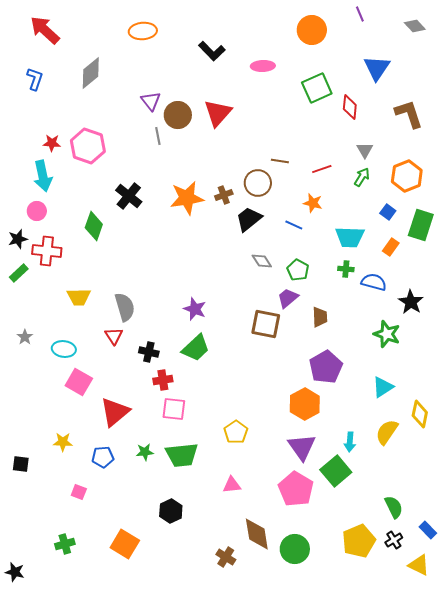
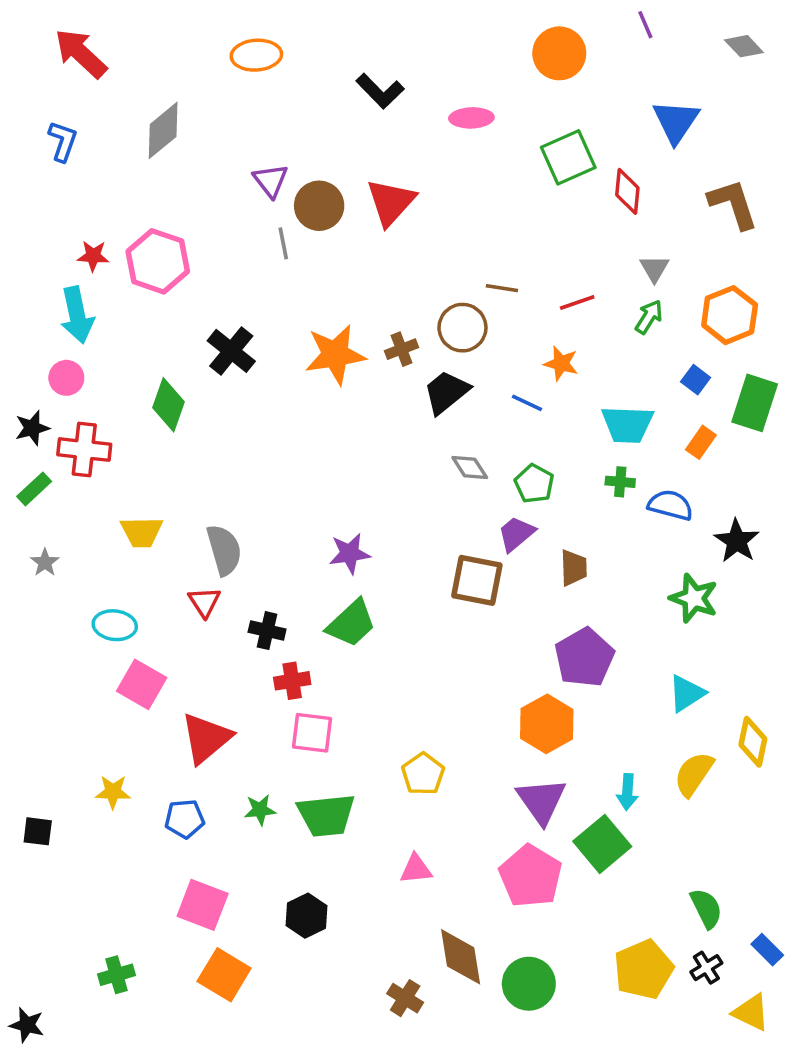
purple star: (195, 309) -> (350, 553), turned -30
gray star: (25, 337) -> (45, 562), moved
pink square: (79, 492) -> (203, 905), moved, size x1.8

